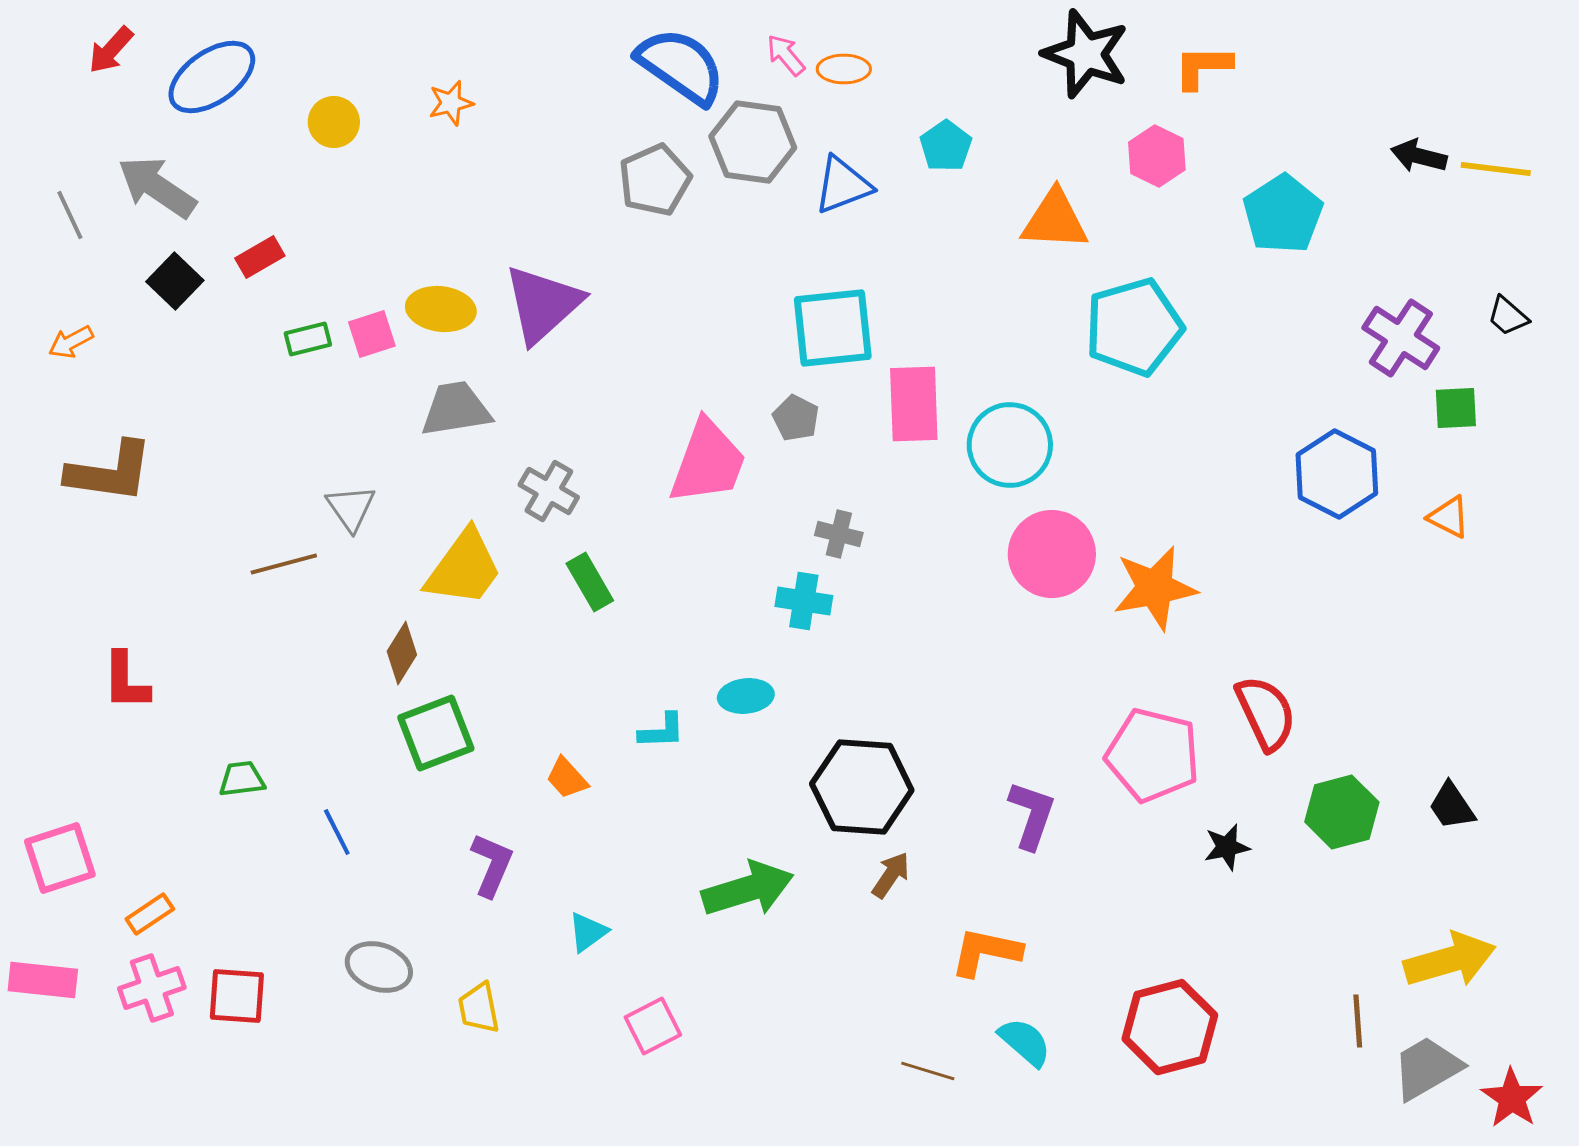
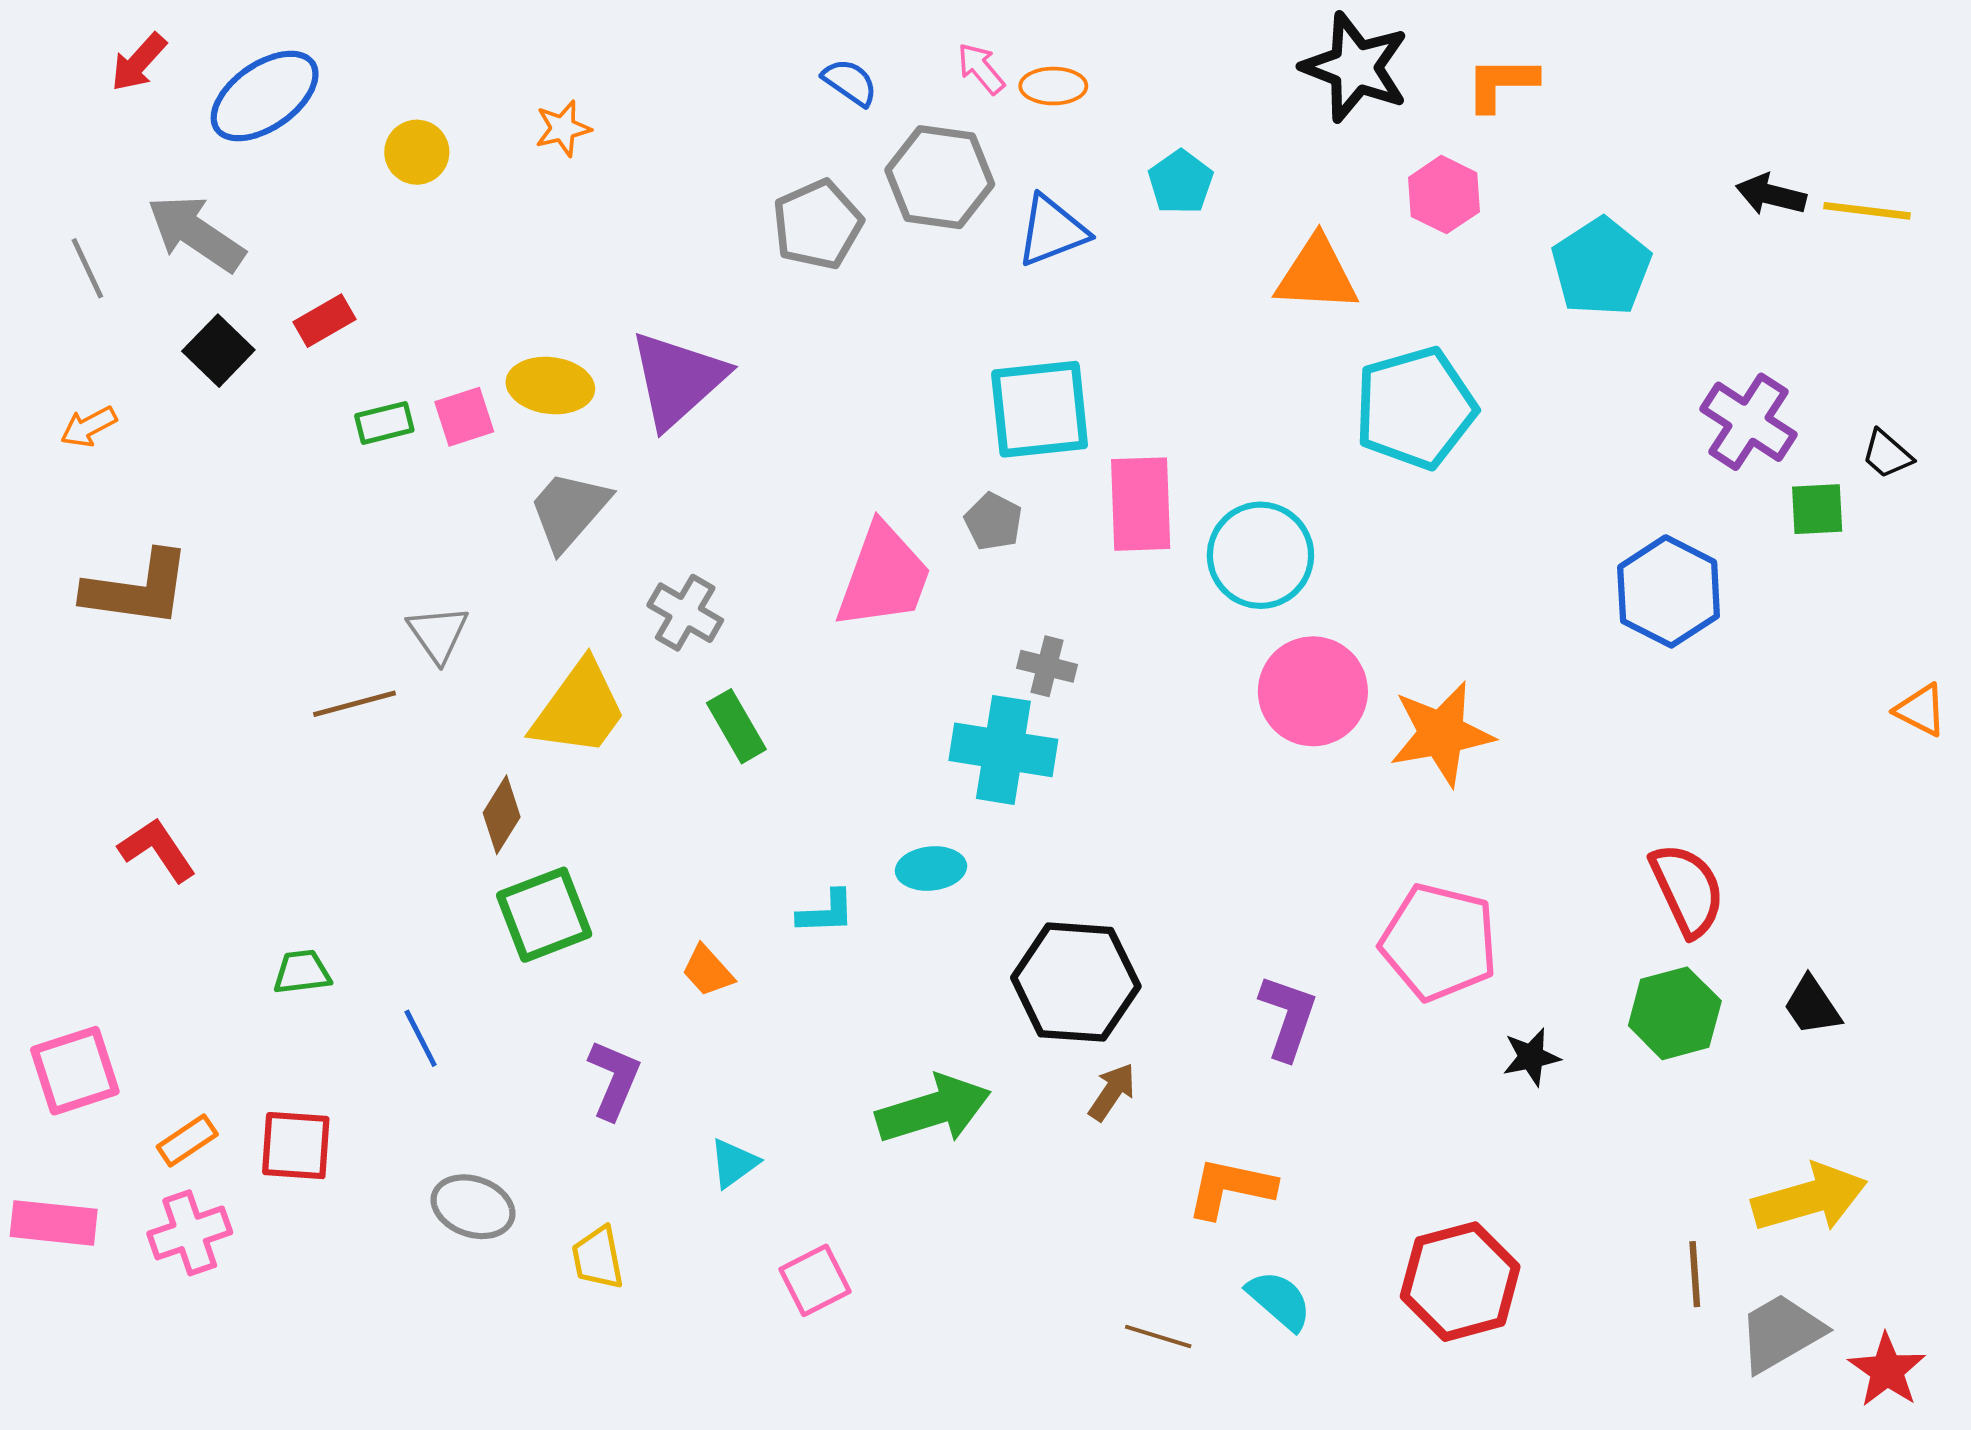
blue semicircle: (681, 66) -> (850, 82), size x0.5
black trapezoid: (1508, 316) -> (1887, 454), moved
gray trapezoid: (456, 409) -> (569, 510), turned -40
orange triangle: (1449, 517) -> (1921, 710), moved
cyan cross: (804, 601) -> (1003, 750), size x1.5
red L-shape: (126, 681) -> (157, 850), turned 146
red semicircle: (1266, 713) -> (1687, 890), moved
red square: (237, 996) -> (296, 1146), moved

